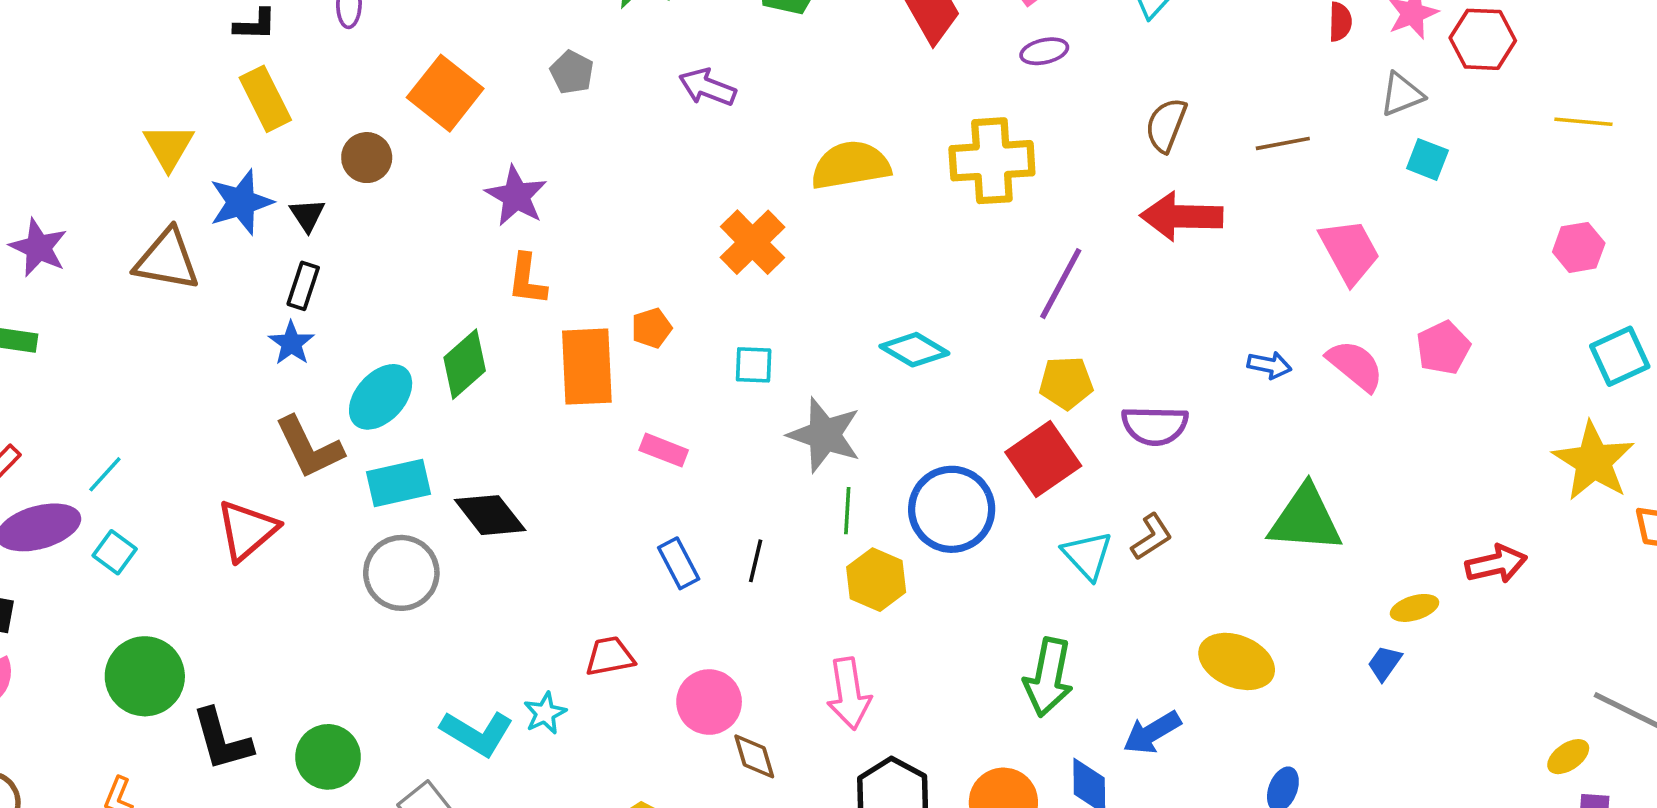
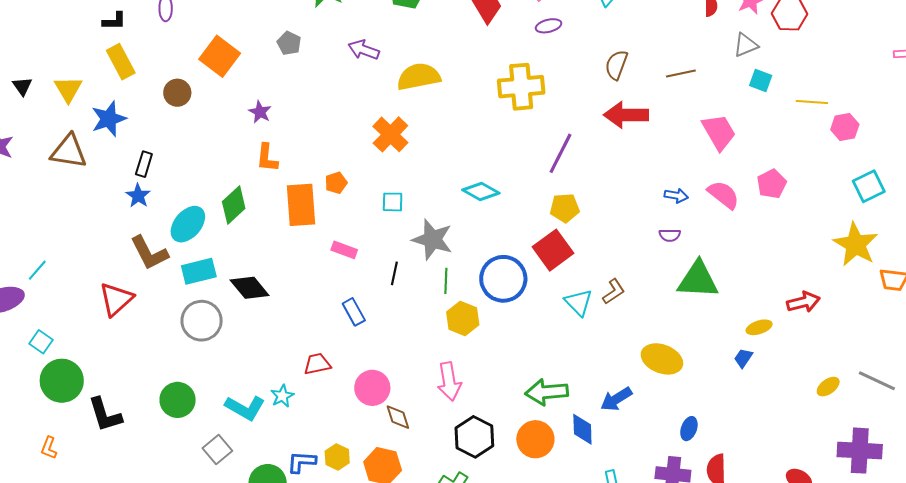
yellow line: (1583, 122) -> (812, 102), moved
yellow semicircle: (851, 165) -> (419, 77), moved
purple star: (516, 196) -> (260, 112), size x0.7
black triangle: (307, 215) -> (22, 86), moved
purple semicircle: (1155, 426) -> (670, 235), moved, size x0.6
cyan square: (115, 552) -> (41, 342), moved
black line: (756, 561) -> (394, 273), moved
green arrow: (1048, 677) -> (547, 392), moved, turned 75
green circle: (328, 757) -> (178, 400), moved
yellow ellipse: (1568, 757) -> (828, 387), moved

